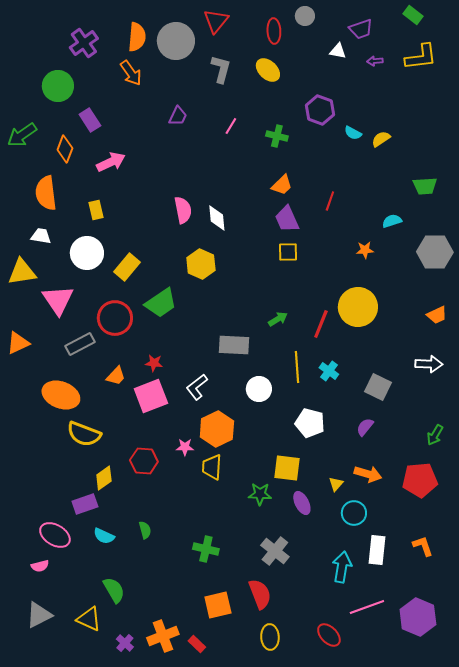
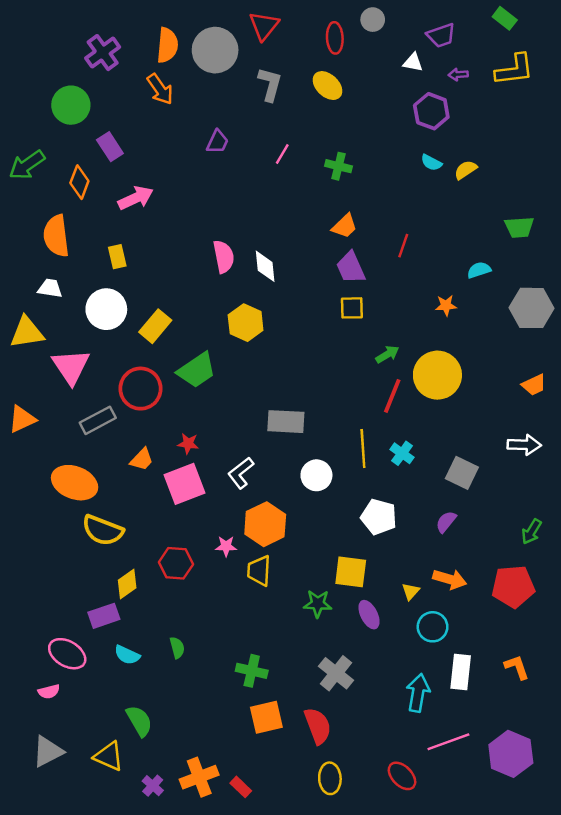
purple hexagon: (320, 110) -> (431, 111), moved
green arrow: (278, 319) -> (387, 354), moved
orange square: (218, 605) -> (266, 717), moved

